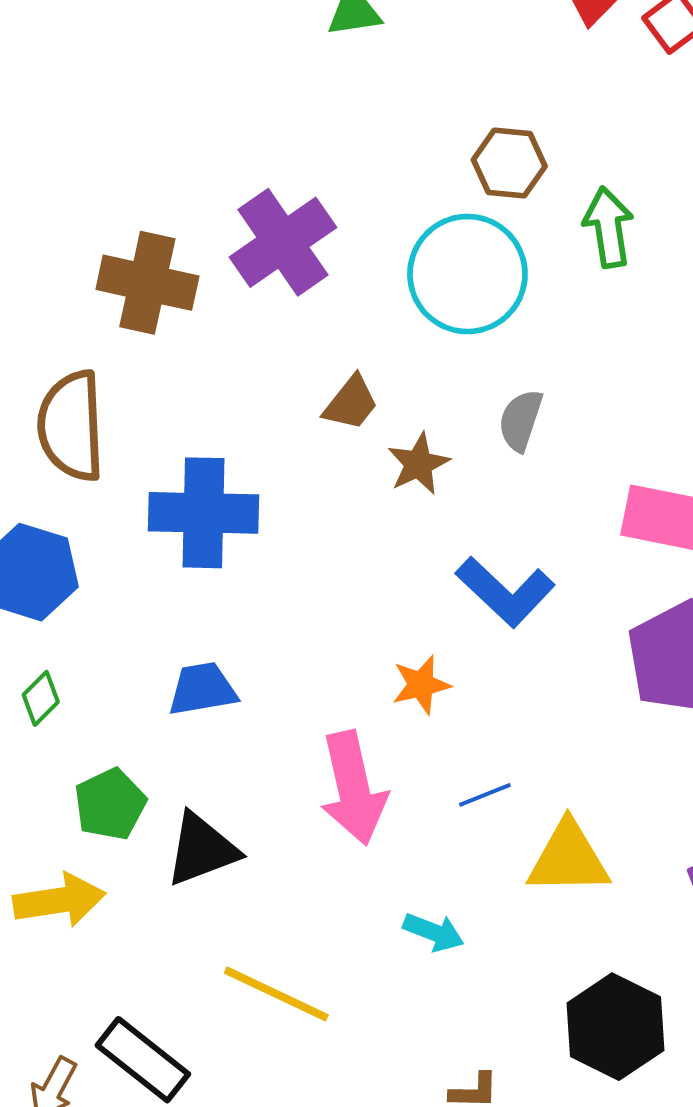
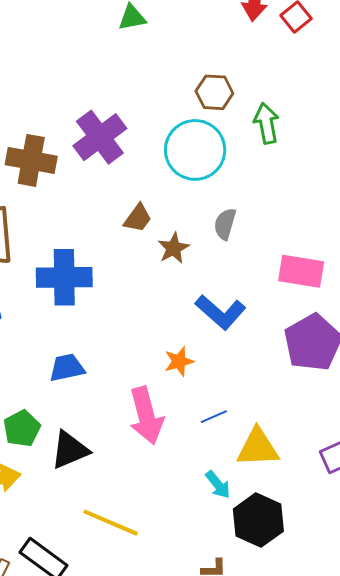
cyan arrow: (434, 932) -> (218, 485), moved, turned 32
black hexagon: (615, 1027) -> (258, 520), moved

